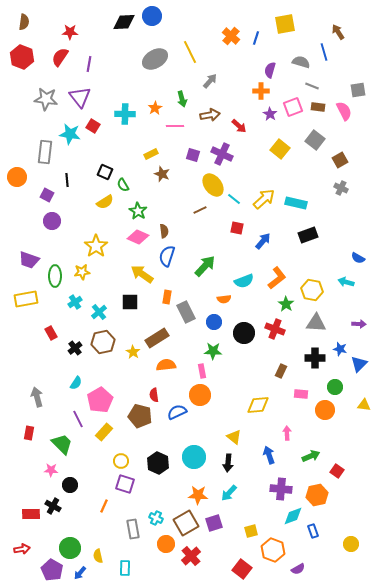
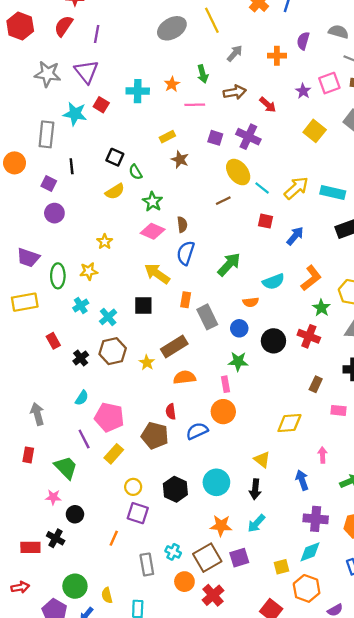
orange cross: (261, 91) -> (277, 56), moved
yellow star: (96, 246) -> (105, 242), size x0.6
pink pentagon: (100, 400) -> (109, 417), turned -30
cyan diamond: (293, 516) -> (310, 552), moved

